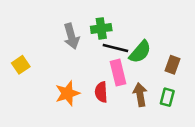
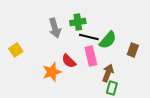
red semicircle: (101, 92) -> (69, 61), moved, turned -42
brown arrow: (140, 95) -> (108, 73), turned 30
green rectangle: (167, 97) -> (112, 88), moved

